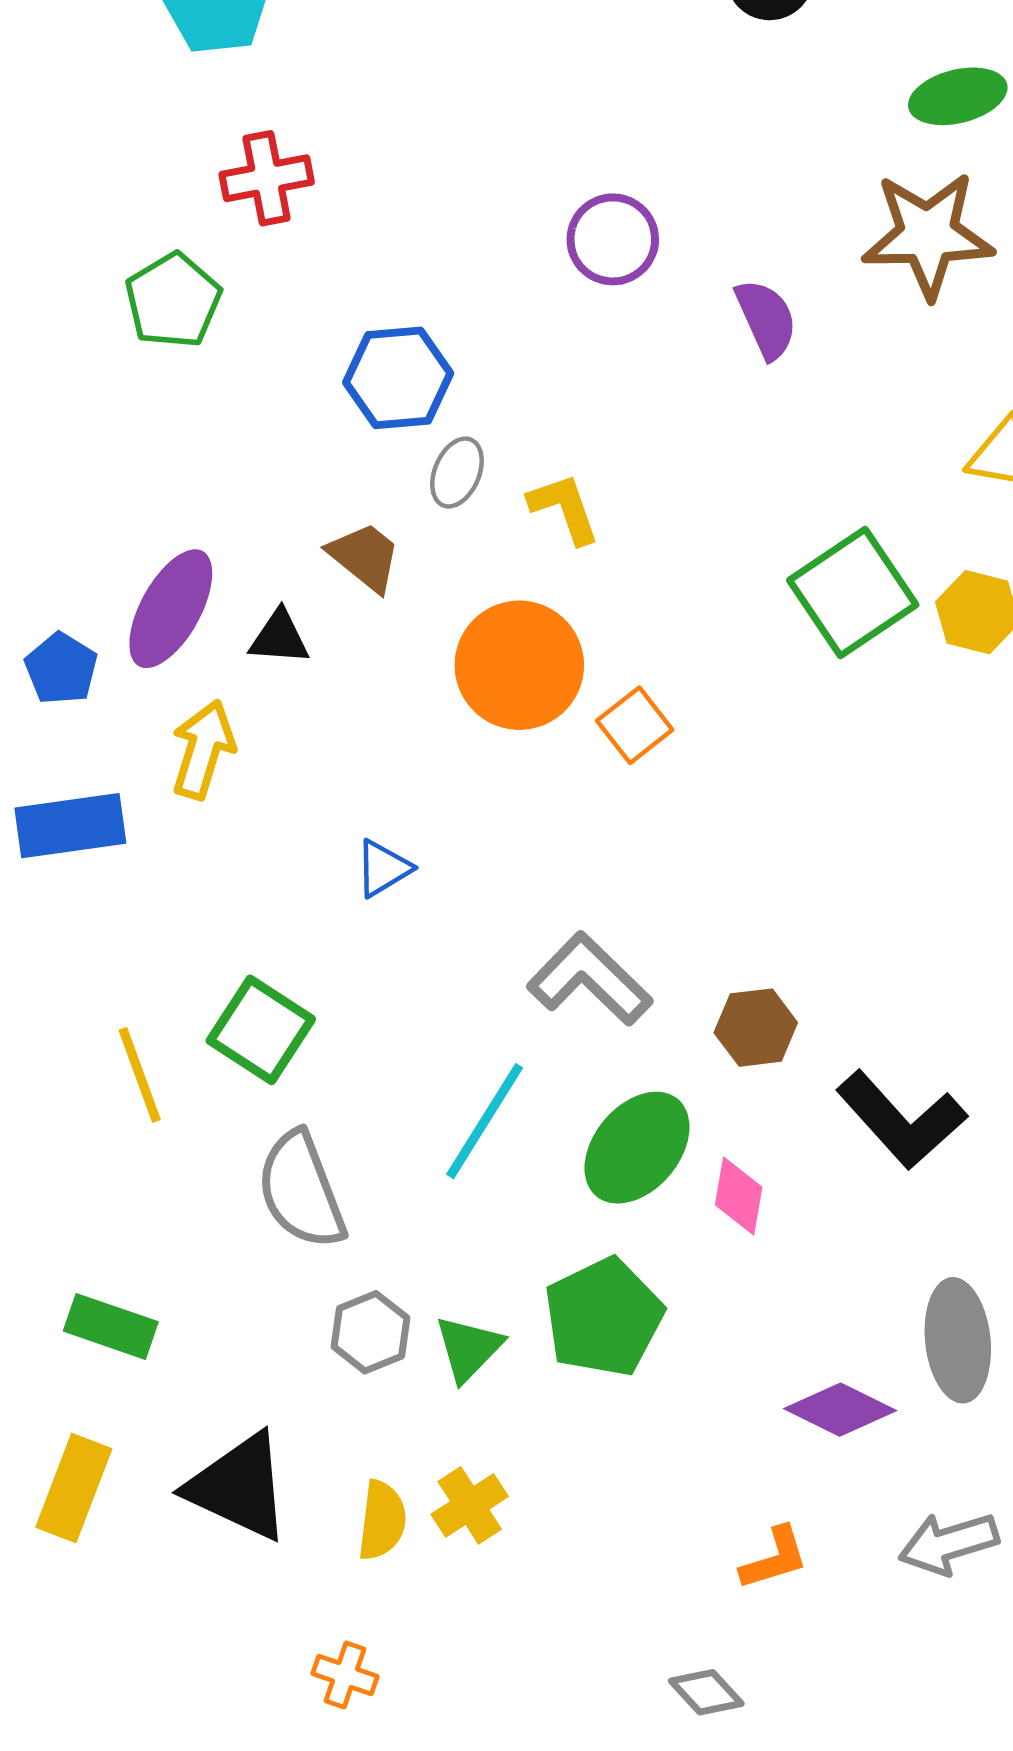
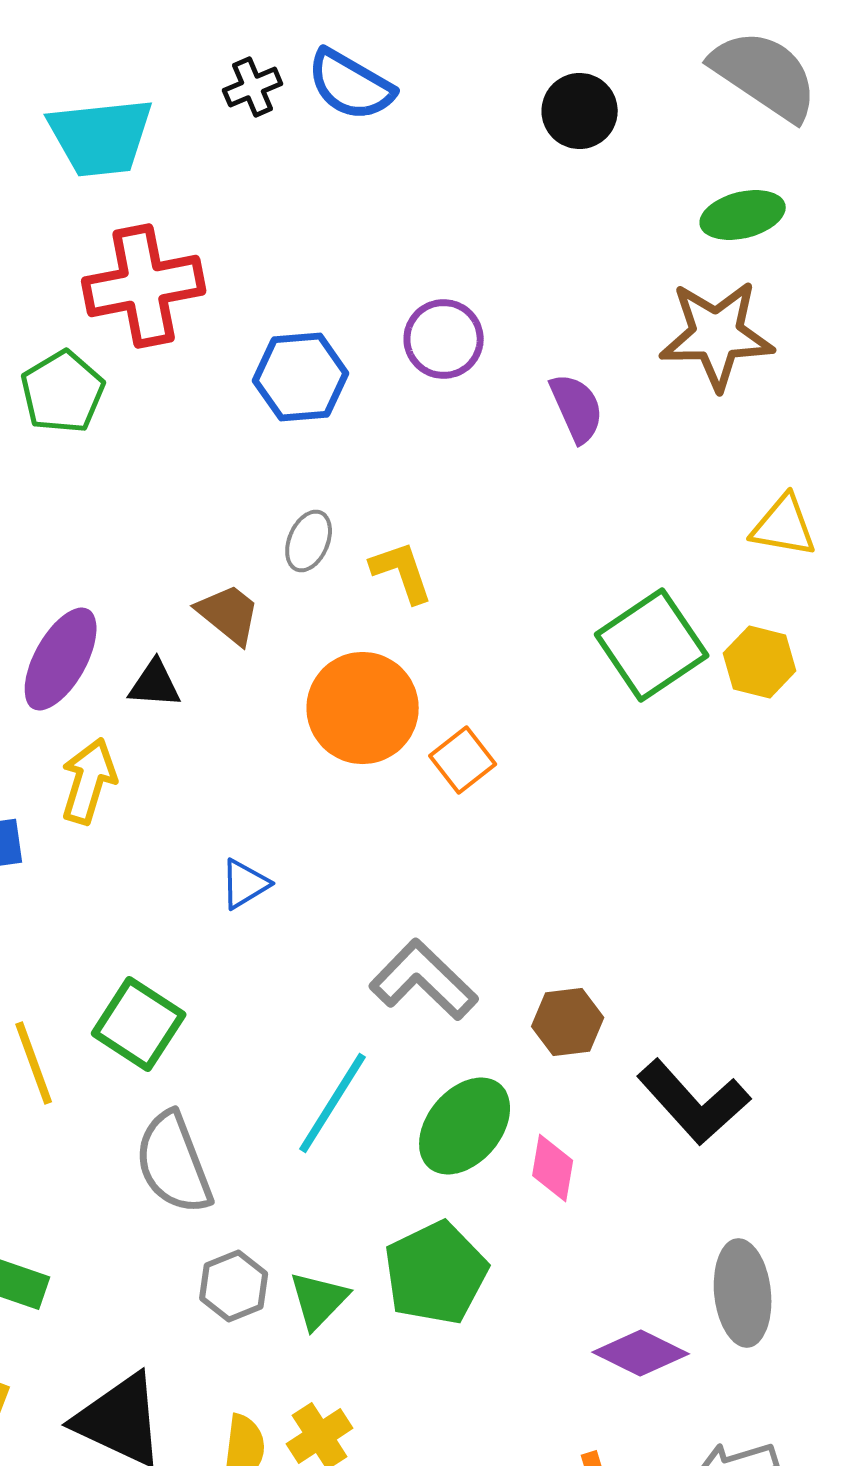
red cross: (267, 178) -> (144, 286), size x1.5
blue hexagon: (398, 378) -> (301, 377), moved

